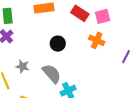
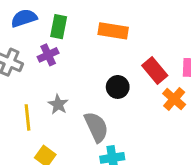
red rectangle: (80, 13) -> (155, 70), moved

